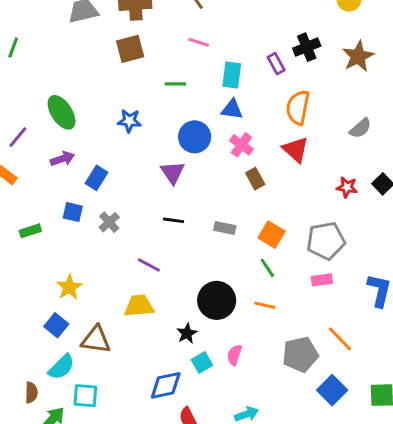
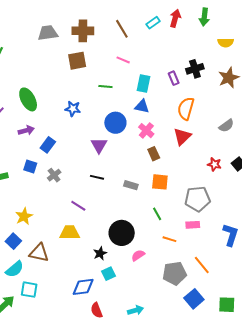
red triangle: (296, 149) -> (182, 136), turned 30
orange square: (272, 235) -> (160, 182), moved, turned -30
orange line: (265, 305) -> (169, 239), moved
pink semicircle: (234, 355) -> (138, 255), moved, turned 32

